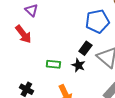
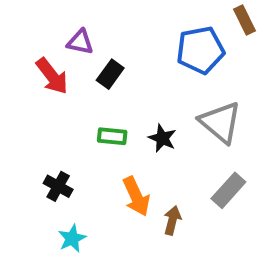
purple triangle: (31, 10) -> (80, 42), moved, turned -32
black rectangle: (85, 48) -> (110, 74), moved

